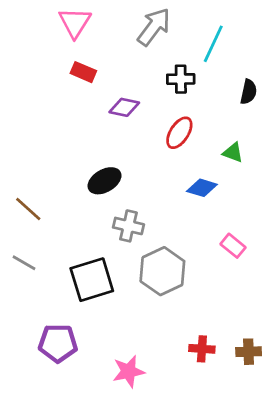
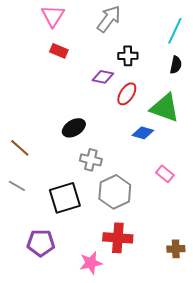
cyan line: (213, 44) -> (175, 31), moved
purple diamond: (124, 107) -> (103, 77), moved
green triangle: (233, 153) -> (165, 108), size x2.0
red cross: (202, 349) -> (118, 238), moved, size x1.6

